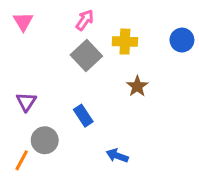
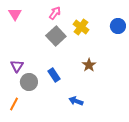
yellow cross: (125, 42) -> (81, 27), turned 35
brown star: (137, 86) -> (89, 65), moved
gray circle: (45, 140) -> (29, 82), moved

